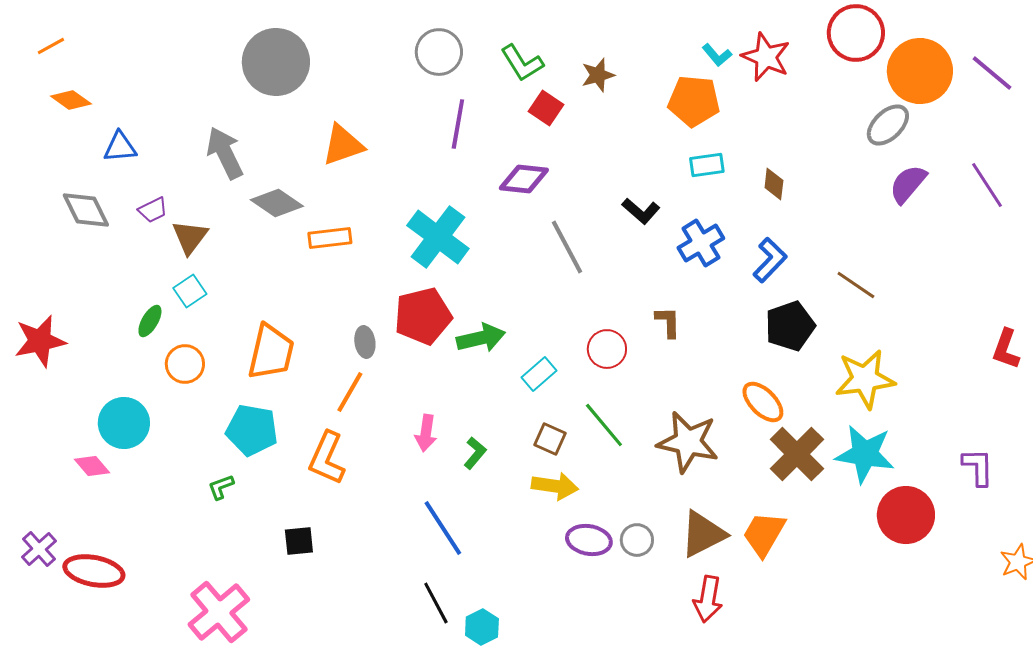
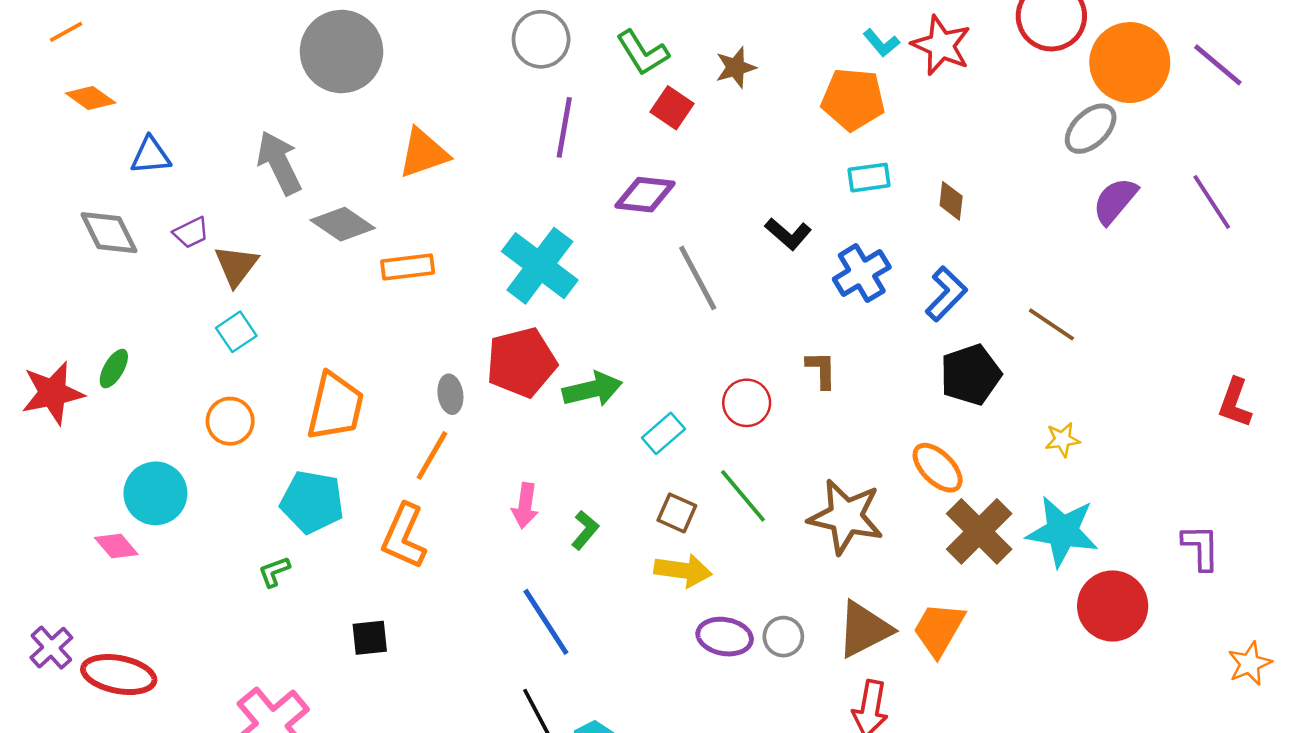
green ellipse: (150, 321) -> (114, 369), moved
yellow star: (865, 379) -> (1062, 440), size x0.5

